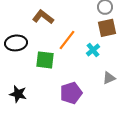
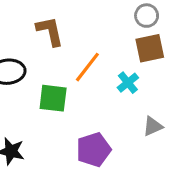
brown L-shape: (43, 17) -> (50, 31), turned 40

